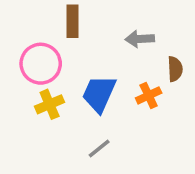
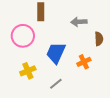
orange cross: (149, 95) -> (84, 62), moved
yellow cross: (50, 104) -> (28, 71), moved

